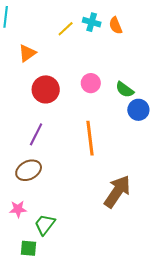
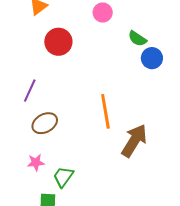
pink circle: (91, 83) -> (103, 13), moved
purple line: (36, 134) -> (30, 91), moved
orange line: (90, 138) -> (105, 111), moved

